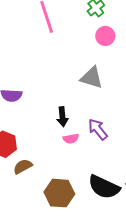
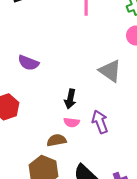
brown semicircle: (23, 166) -> (57, 140), moved

